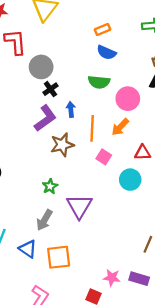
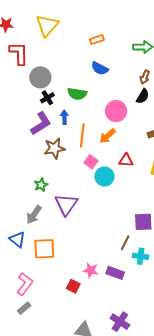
orange rectangle: (103, 29) -> (97, 40), moved
green semicircle: (99, 82) -> (77, 94), moved
cyan circle: (130, 180) -> (104, 176), moved

